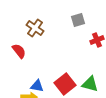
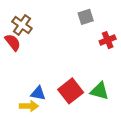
brown cross: (35, 28) -> (22, 25), moved
red semicircle: (19, 51) -> (13, 42), moved

